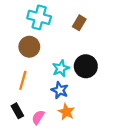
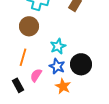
black circle: (86, 66) -> (81, 64), moved
pink semicircle: (38, 117) -> (36, 75), moved

